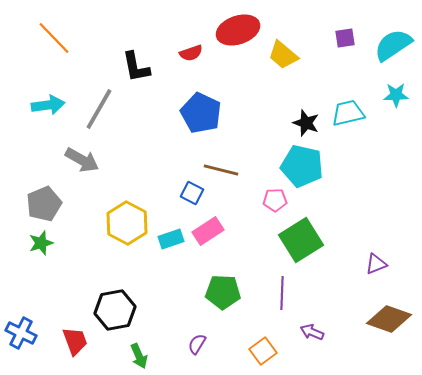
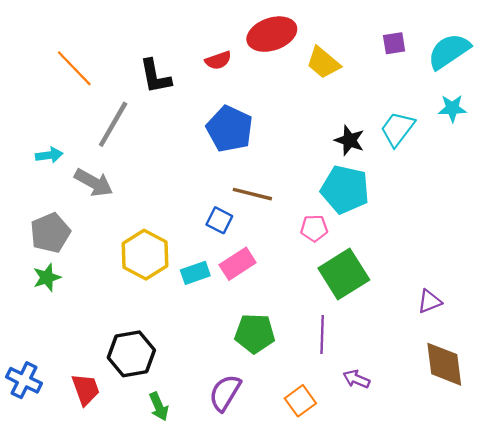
orange line: (54, 38) -> (74, 68), moved
cyan arrow: (48, 105) -> (49, 155), moved, size x0.7
cyan trapezoid: (348, 113) -> (397, 129), turned -40
brown diamond: (389, 319) -> (444, 364), turned 63
purple semicircle: (197, 344) -> (225, 393), size x1.6

